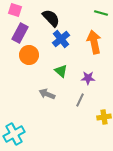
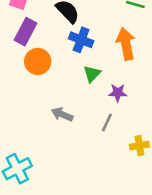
blue cross: (61, 39) -> (81, 40), turned -30
green triangle: (61, 71) -> (92, 74), moved, turned 32

